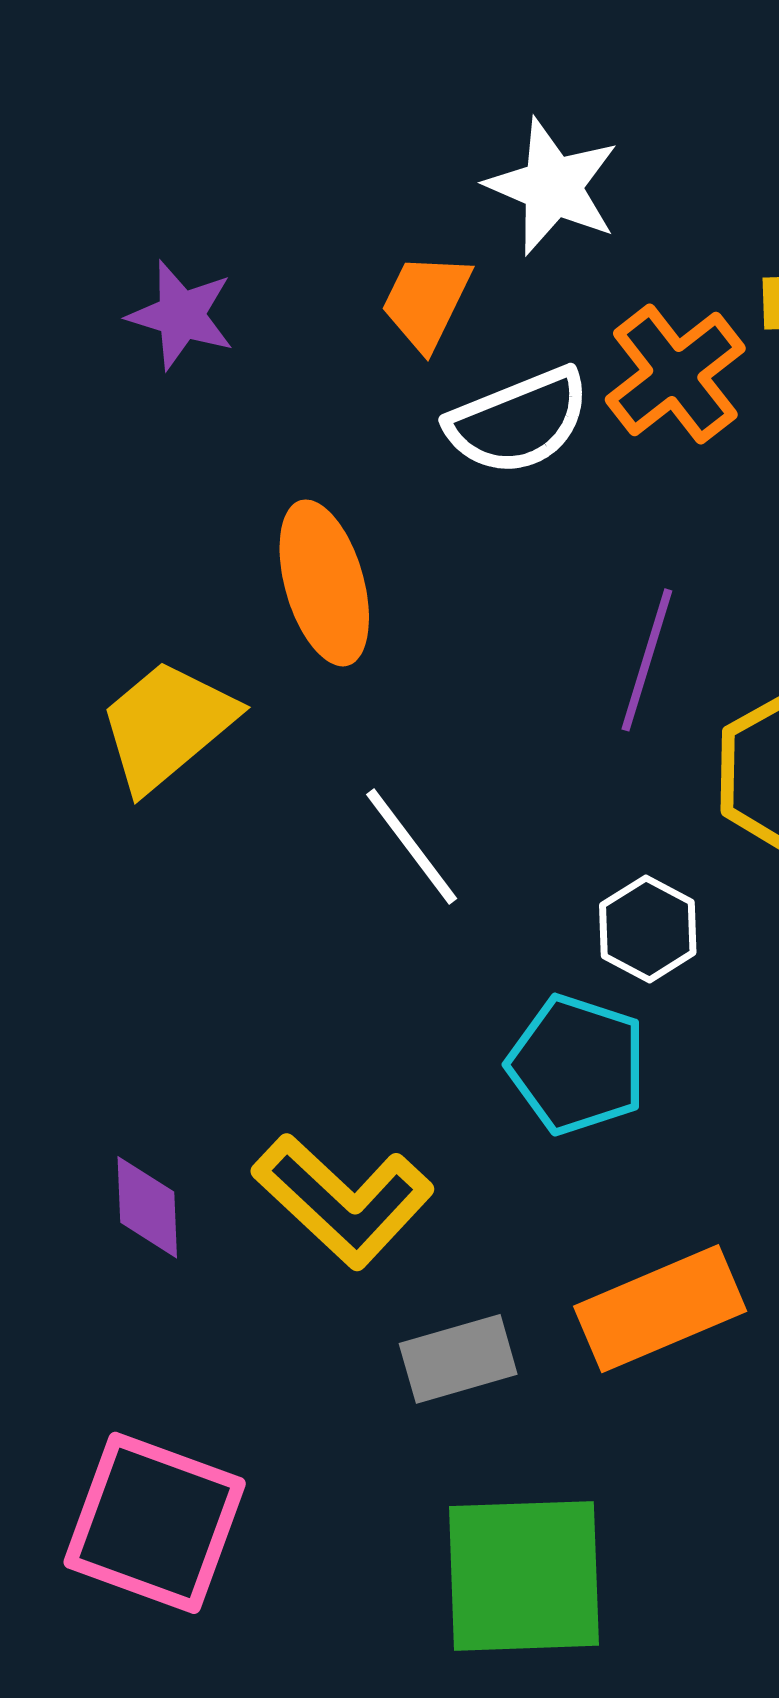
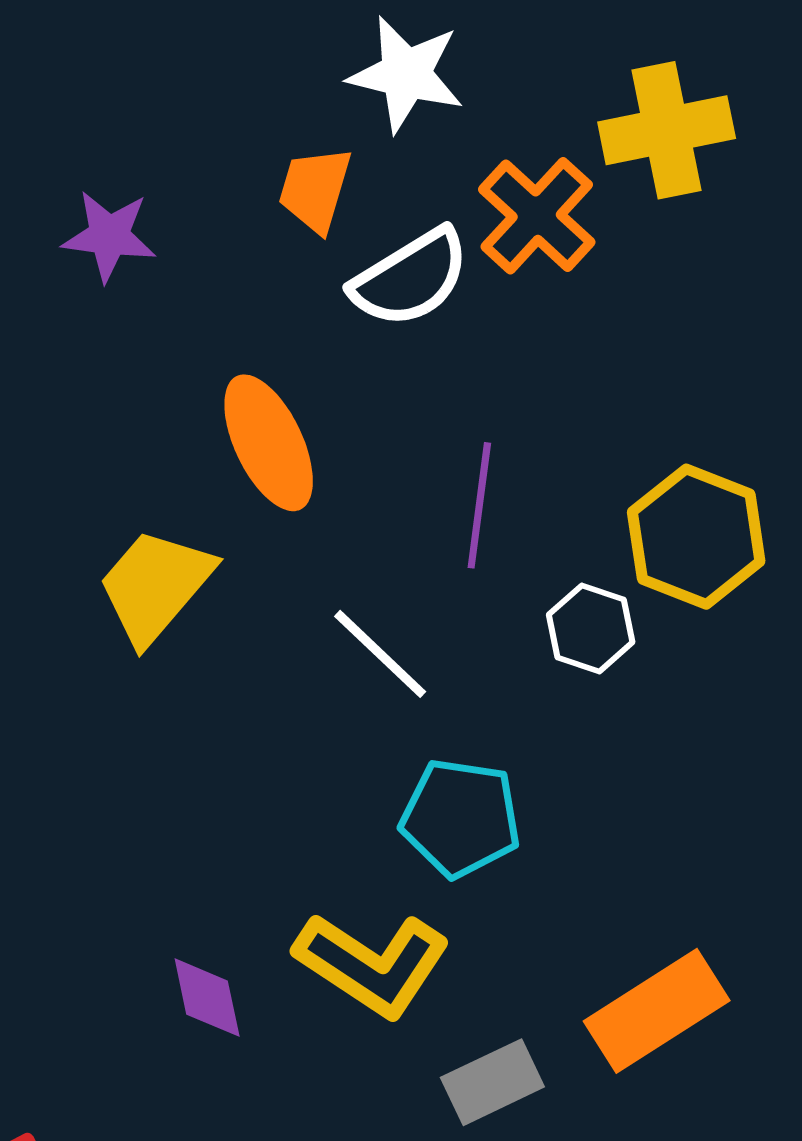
purple line: (647, 660) -> (479, 505), moved
white hexagon: (648, 929) -> (591, 628), moved
cyan pentagon: (577, 1065) -> (460, 818), moved

